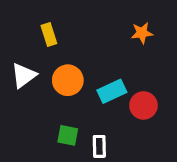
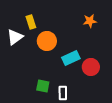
white triangle: (24, 75) -> (15, 37), moved
orange circle: (68, 80) -> (47, 41), moved

